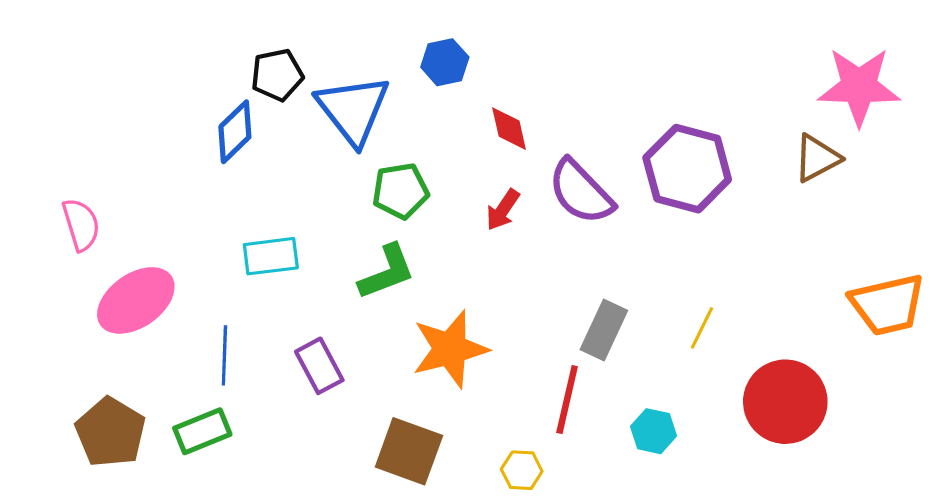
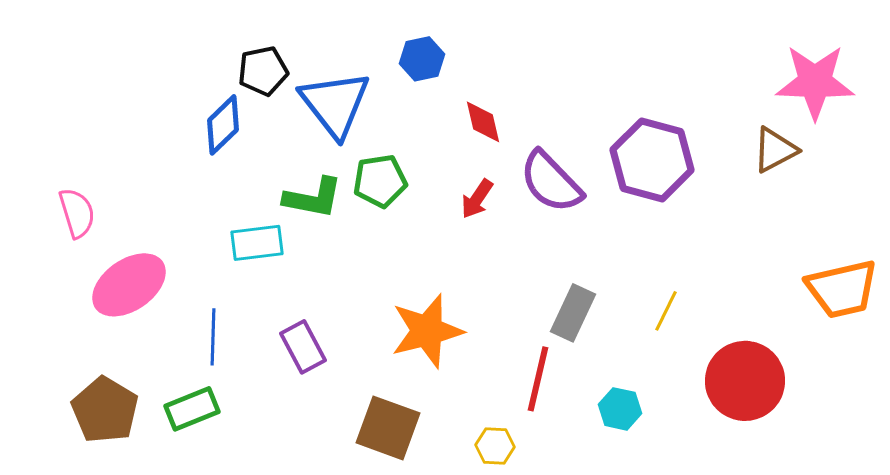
green L-shape: (387, 272) -> (313, 198), moved, turned 32

